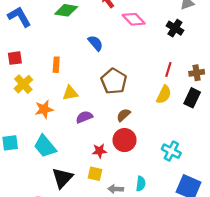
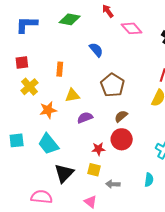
blue L-shape: (19, 17) -> (27, 25), turned -60
cyan semicircle: (141, 184) -> (149, 180), moved

